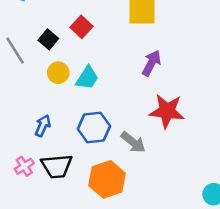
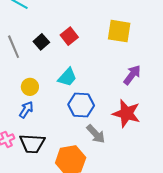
purple arrow: (151, 63) -> (132, 75), moved
yellow circle: (58, 73) -> (30, 87), moved
blue hexagon: (94, 127) -> (81, 105), moved

